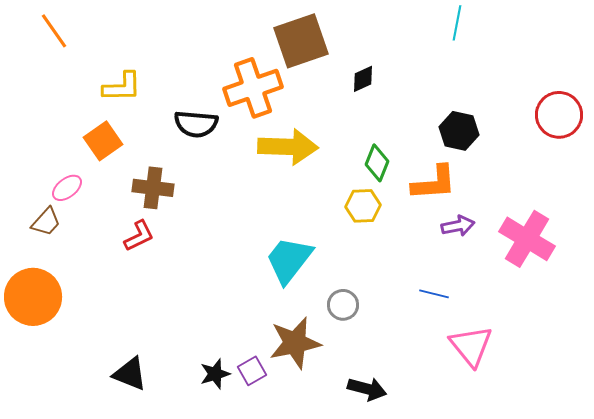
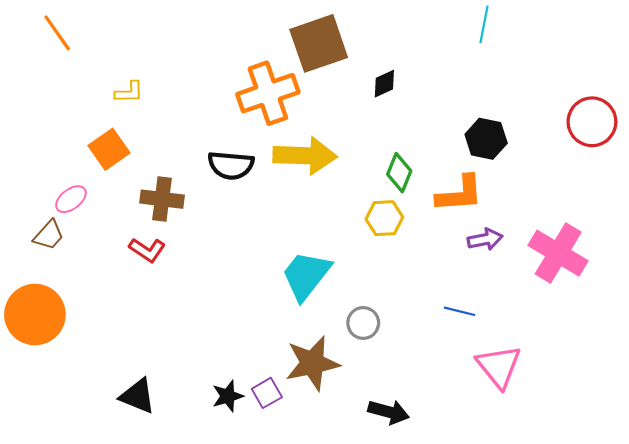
yellow L-shape: (122, 87) -> (129, 92), size x0.7
black semicircle: (196, 124) -> (231, 165), moved
red L-shape: (139, 236) -> (147, 250), turned 60

